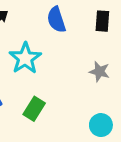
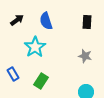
blue semicircle: (56, 20) -> (46, 21), moved

